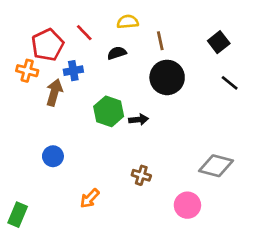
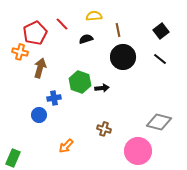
blue cross: (73, 71) -> (54, 98), moved
black line: (230, 83) -> (160, 59), moved
pink circle: (187, 205) -> (138, 151), size x1.4

